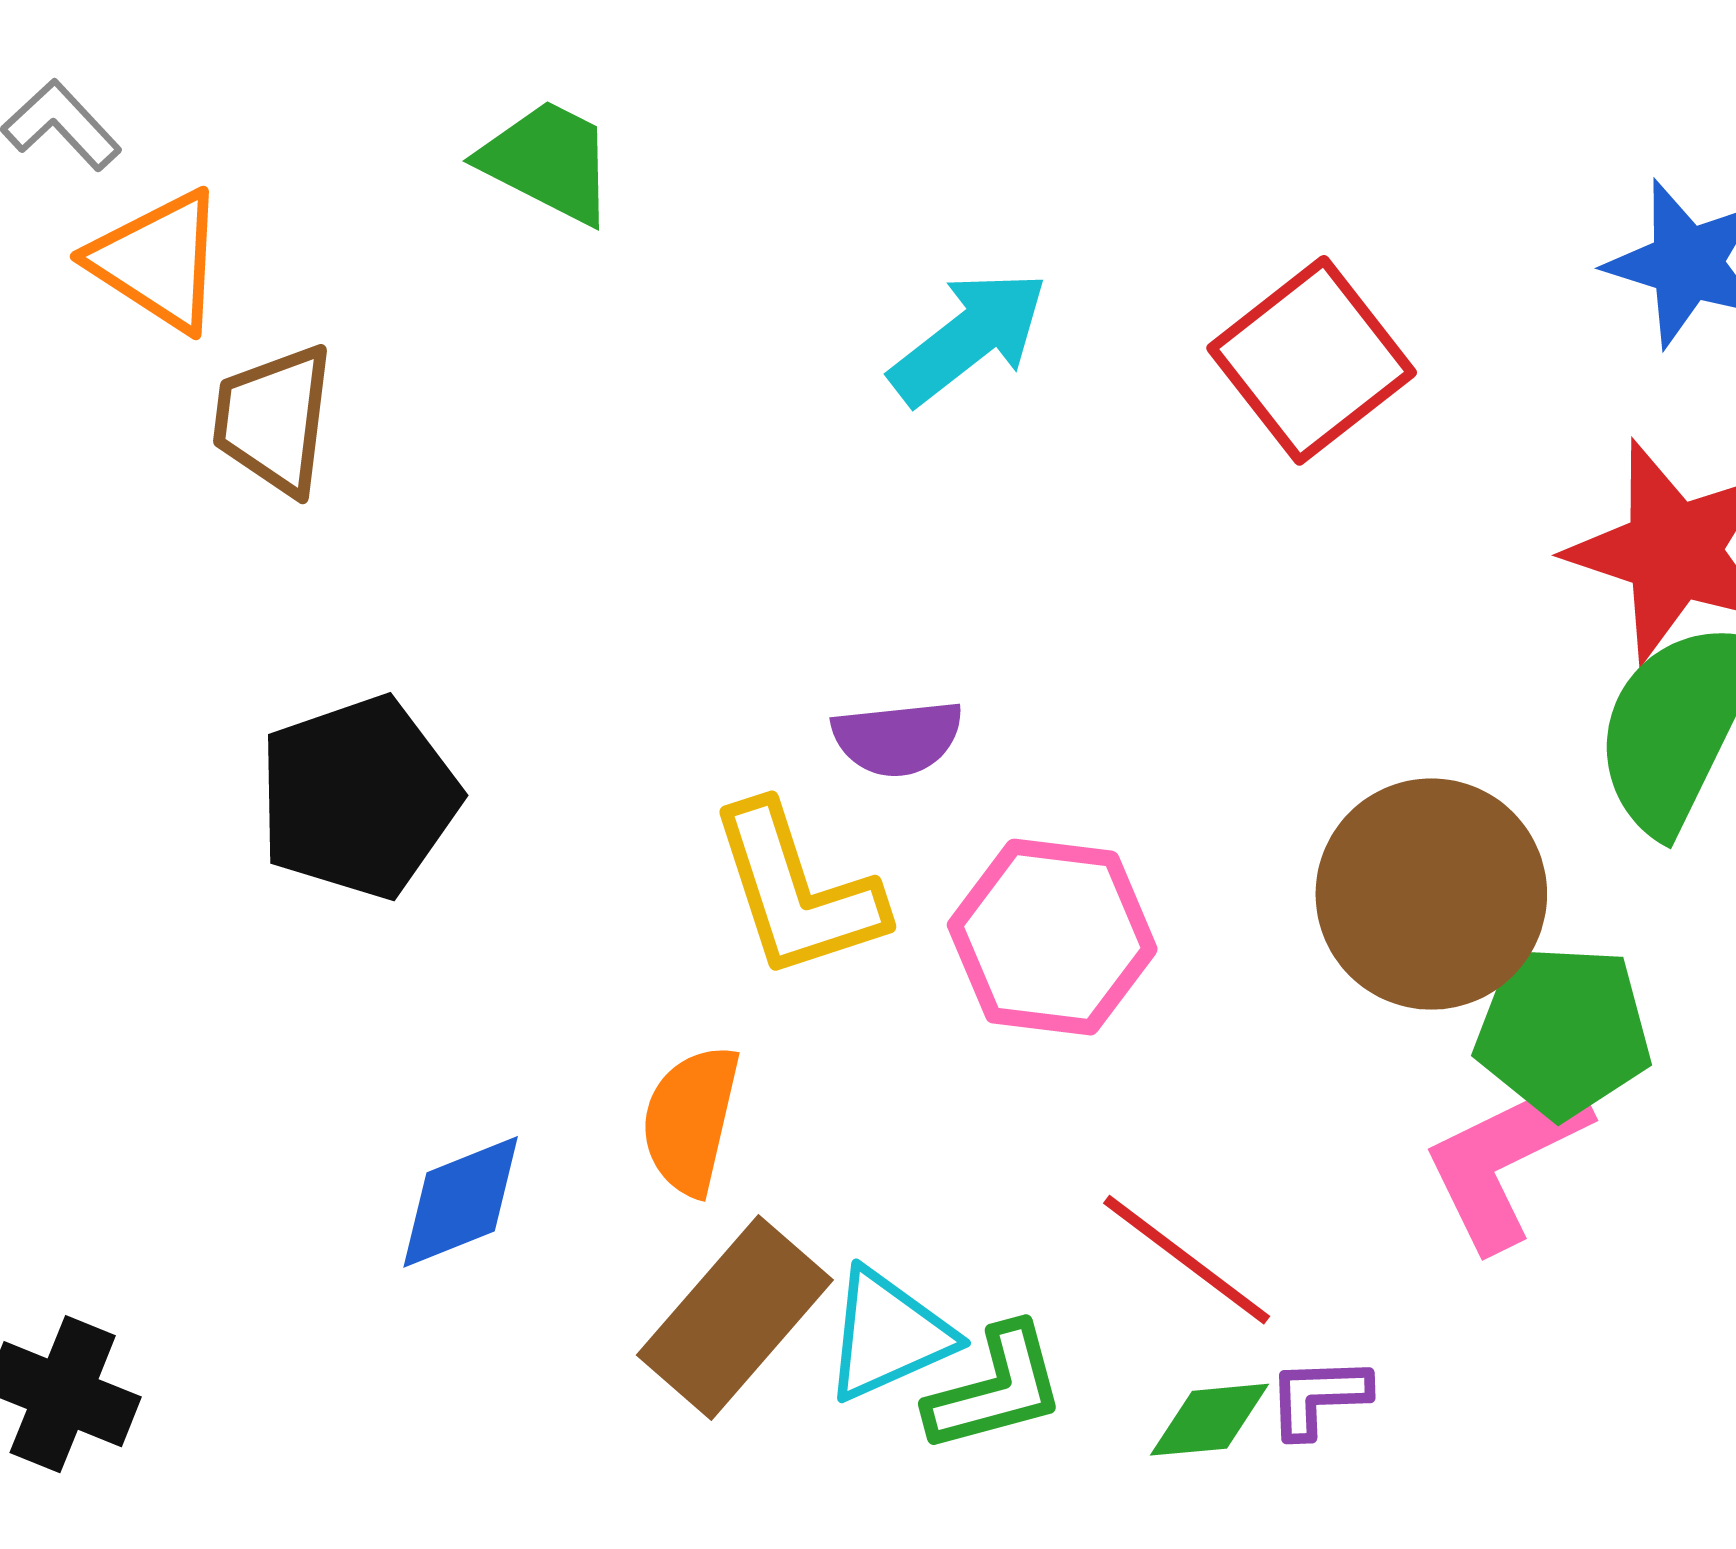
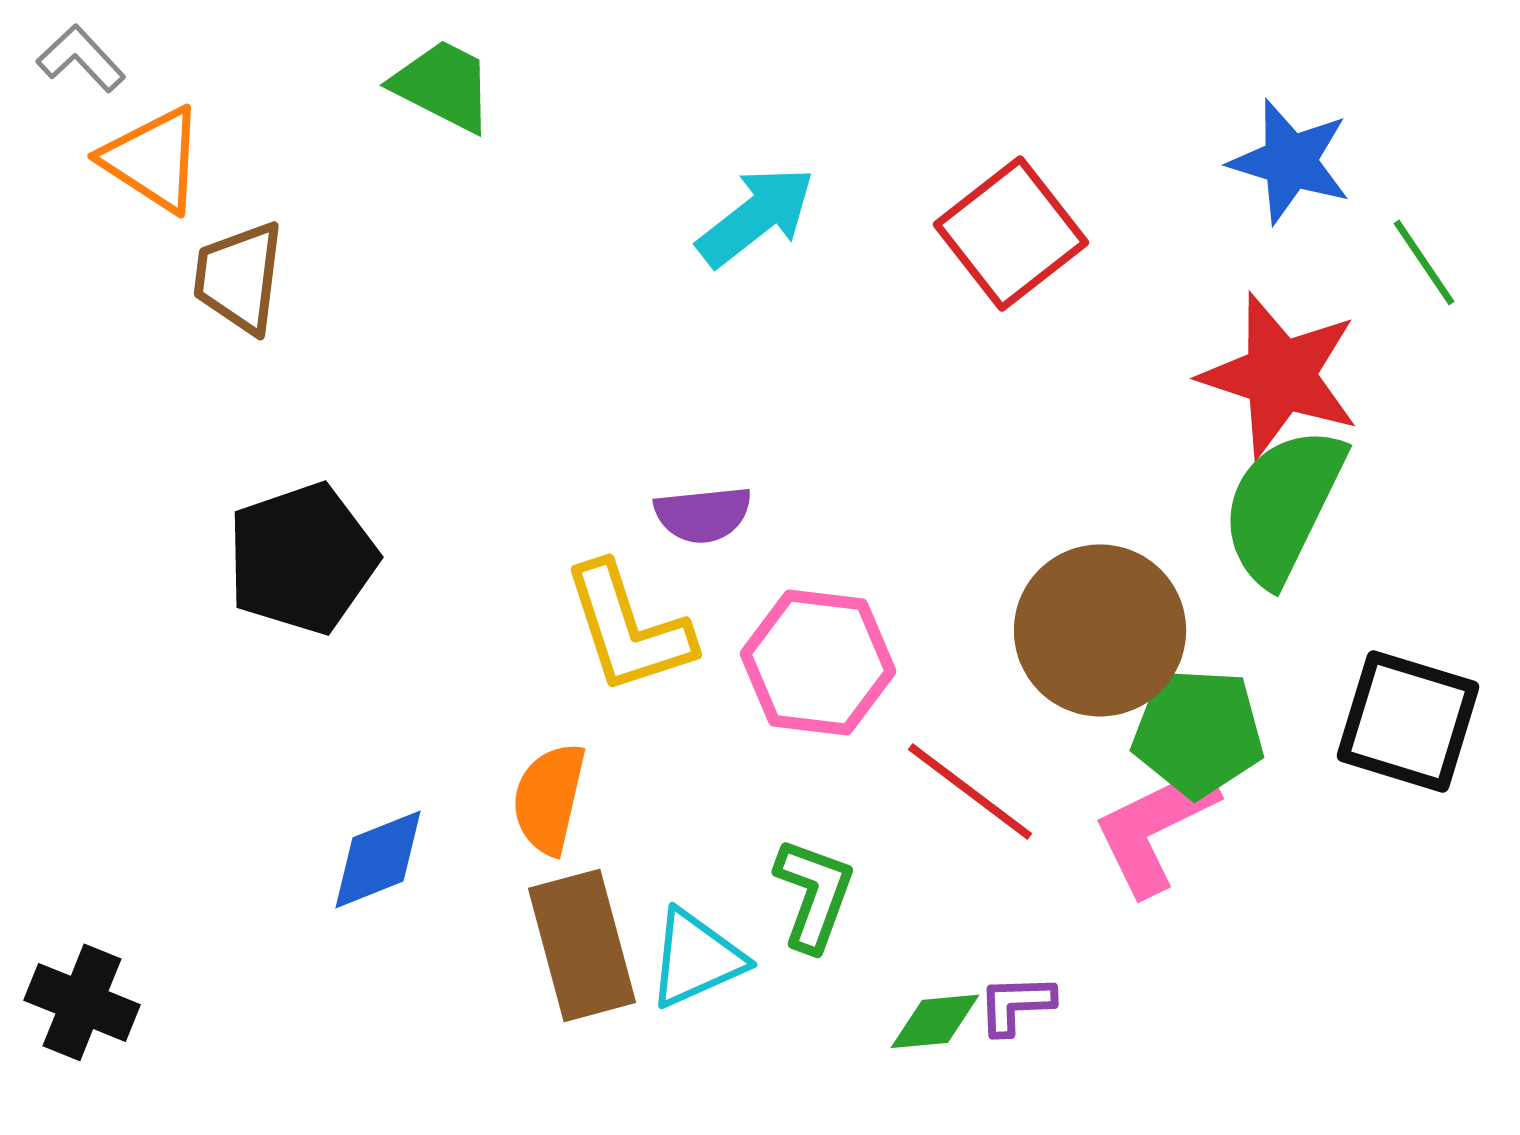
red line: (1187, 1260) -> (970, 791), moved
brown rectangle: (735, 1318) -> (582, 945), turned -56
green L-shape: (996, 1389) -> (814, 894), moved, turned -55

